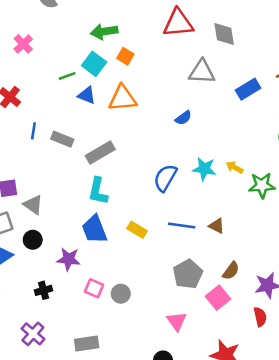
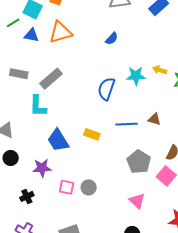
cyan L-shape: (98, 191) -> (38, 106), moved

